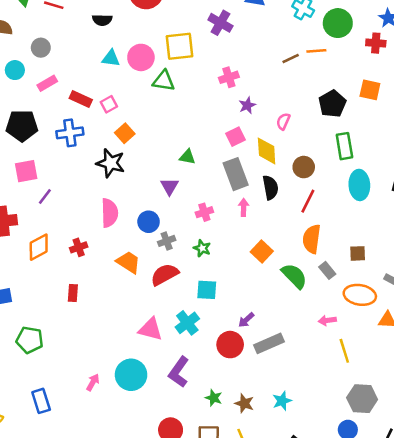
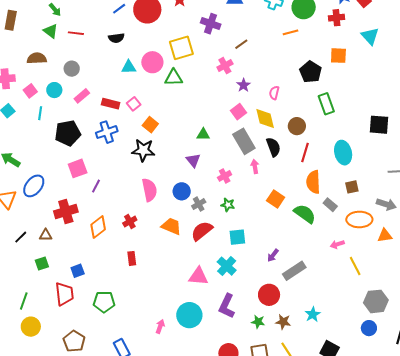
brown line: (291, 58) -> (241, 44), moved
cyan ellipse: (359, 185) -> (343, 153), moved
red circle: (230, 345) -> (269, 295), moved

